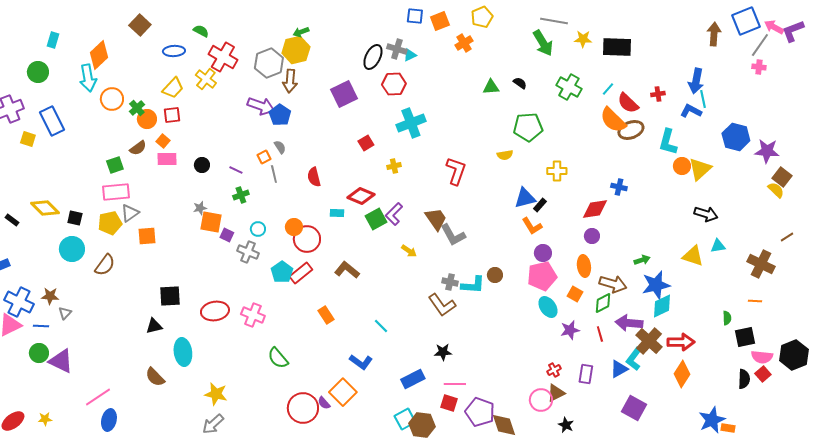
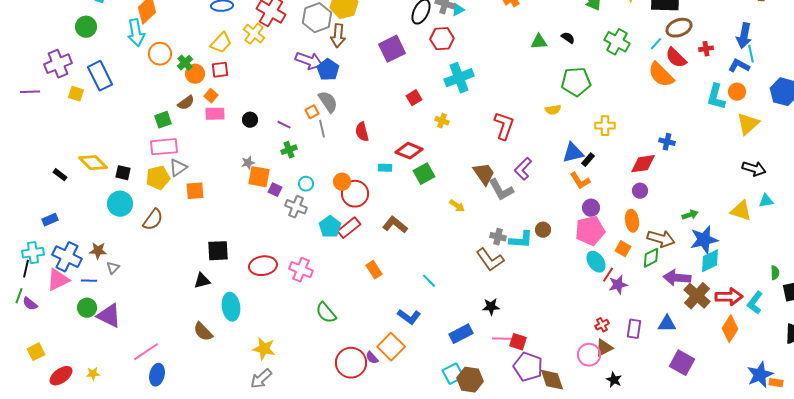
brown ellipse: (631, 130) -> (679, 28), moved
gray semicircle: (280, 147) -> (328, 102), size x1.6
yellow cross: (394, 166) -> (442, 121), turned 32
orange circle: (682, 166) -> (737, 92), moved
purple L-shape: (394, 214) -> (523, 169), moved
red line: (600, 334) -> (608, 275), moved, turned 49
cyan L-shape: (634, 359) -> (755, 303), moved
blue triangle: (619, 369) -> (667, 324), turned 30
red square: (449, 403) -> (518, 342), moved

